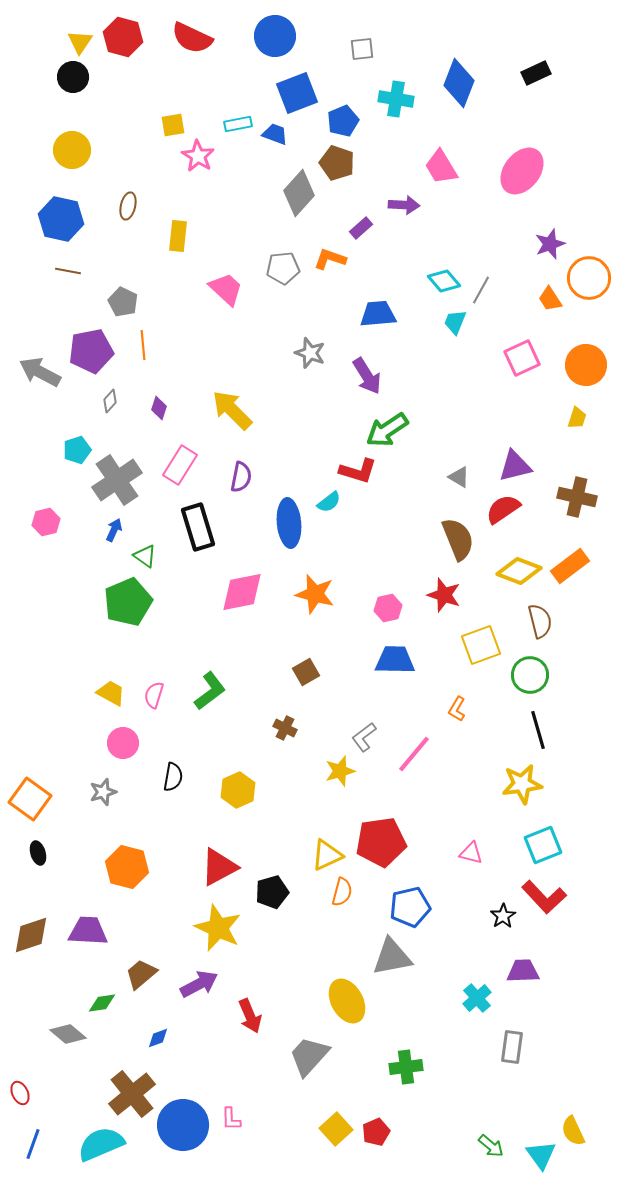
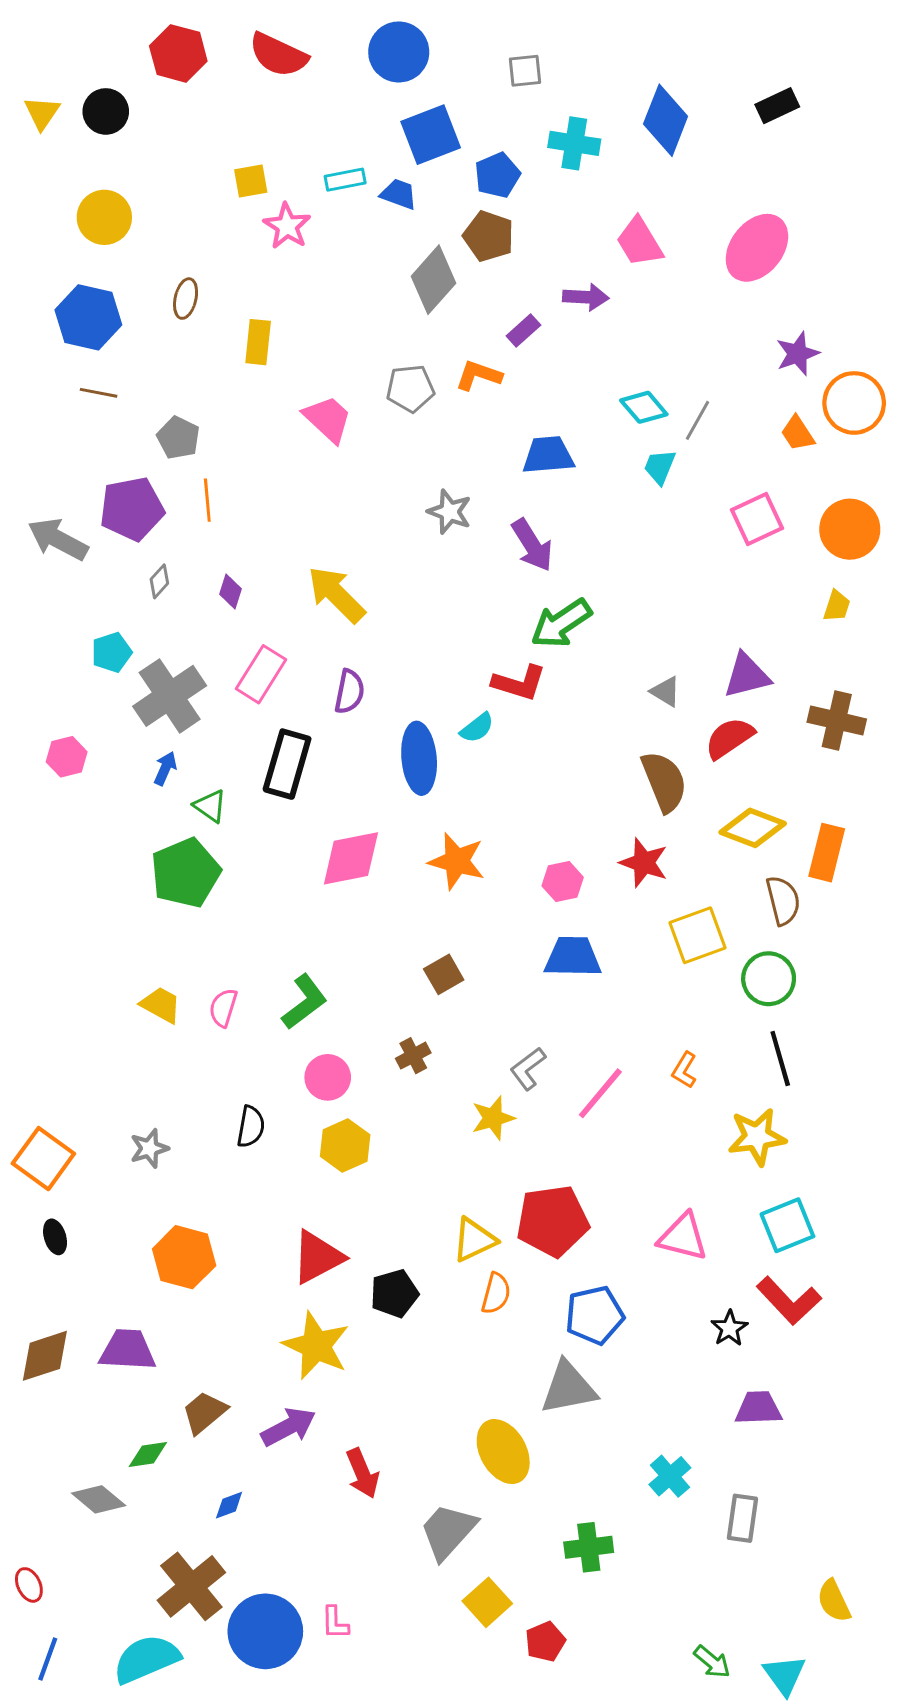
yellow triangle: (80, 42) -> (42, 113), moved
black rectangle: (198, 527) -> (287, 764), turned 33
orange rectangle: (570, 566) -> (827, 853), moved, turned -39
orange L-shape: (457, 709) -> (684, 1070), moved
brown cross: (285, 728) -> (413, 1056), turned 35
pink circle: (123, 743) -> (328, 1077), moved
pink triangle: (471, 853) -> (683, 1237), size x1.5
cyan cross: (477, 998) -> (670, 1476), moved
yellow square: (336, 1129) -> (487, 1602), moved
yellow semicircle: (573, 1131) -> (834, 1601), moved

